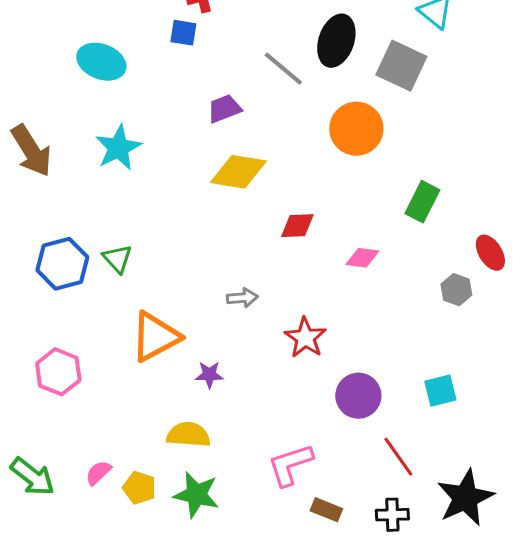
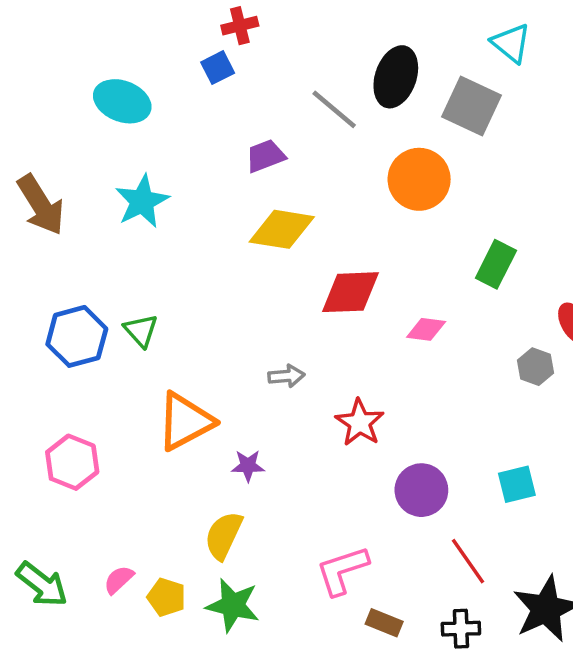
blue square: (183, 33) -> (218, 68), turned -36
red diamond: (297, 226) -> (350, 292), size x1.5
yellow semicircle: (188, 435) -> (224, 535), turned -69

